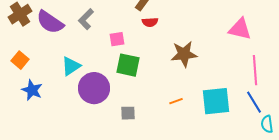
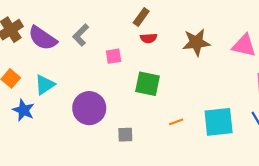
brown star: (184, 54) -> (196, 42), moved
green square: (128, 65) -> (148, 84), moved
cyan triangle: (71, 66) -> (45, 85), moved

